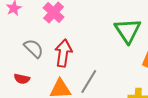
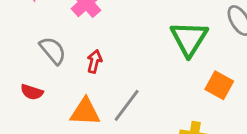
red arrow: (63, 53) -> (94, 61), size x0.6

